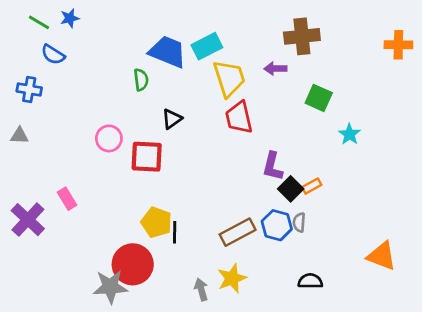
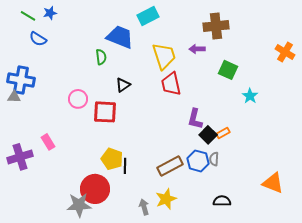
orange cross: (398, 45) -> (285, 52), moved, turned 30
cyan rectangle: (207, 46) -> (148, 16), moved
blue cross: (29, 90) -> (21, 80), moved, size x1.5
purple cross: (28, 220) -> (20, 157), turned 30

